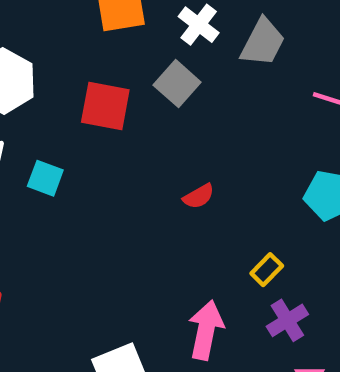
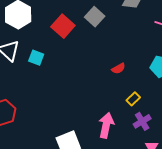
red square: (105, 106) -> (63, 26), turned 30
red semicircle: (199, 196) -> (118, 68), moved

